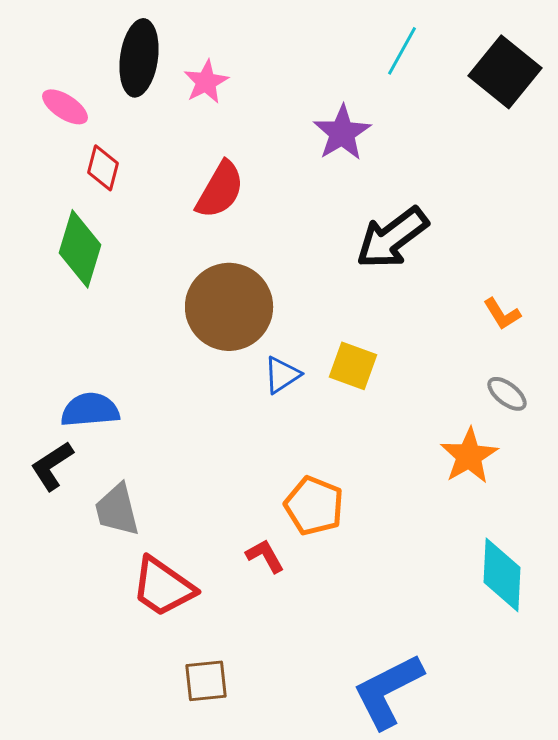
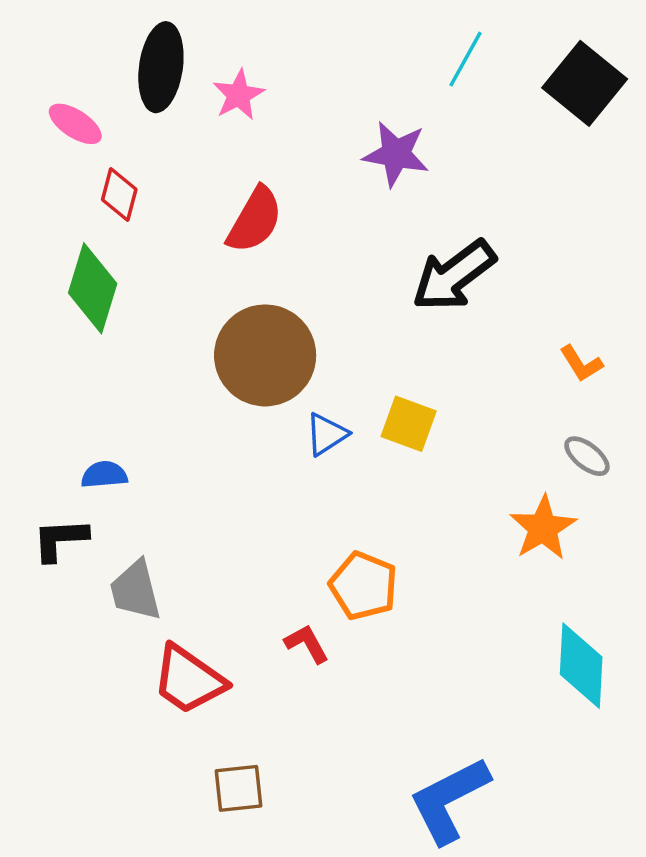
purple star: (342, 133) -> (396, 154), turned -30
blue semicircle: (90, 410) -> (104, 475), size x0.7
black L-shape: (52, 466) -> (60, 539), turned 30

